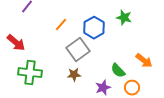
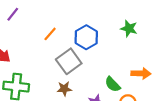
green star: (124, 18) -> (129, 28), moved
orange arrow: (144, 61) -> (141, 73), turned -36

